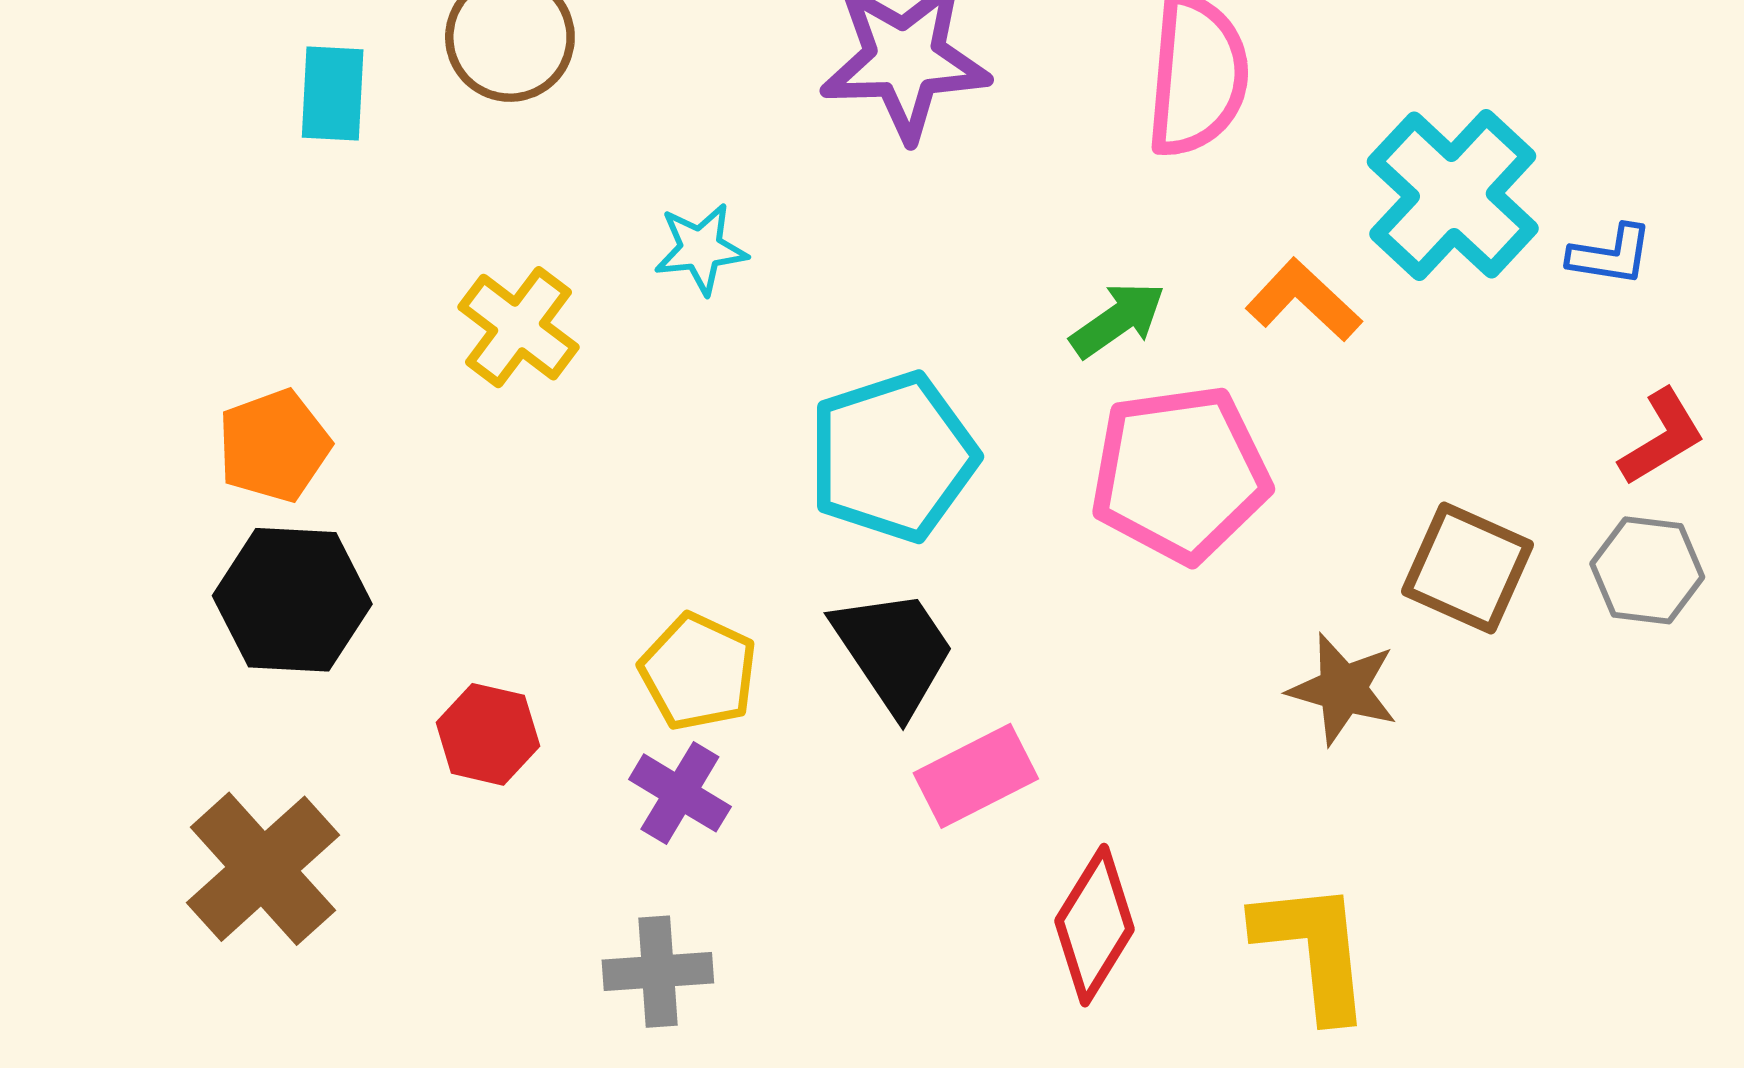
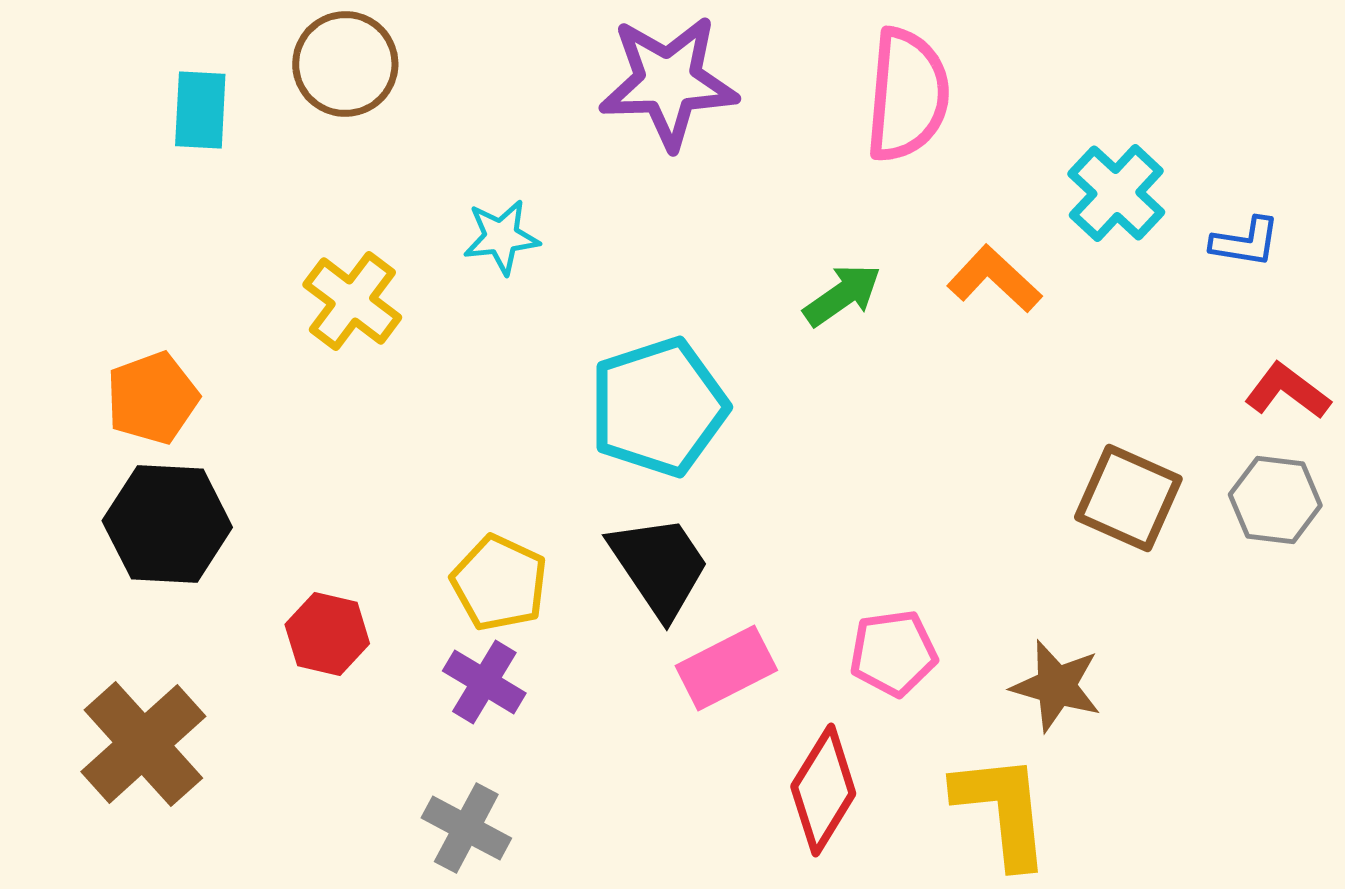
cyan cross: (1453, 195) -> (1116, 193), size x0.7
red L-shape: (1662, 437) -> (1287, 391), turned -112
pink pentagon: (1180, 474) -> (893, 653), moved, size x0.6
brown star: (1343, 689) -> (1056, 686), moved
gray cross: (658, 972) -> (466, 828), turned 32

